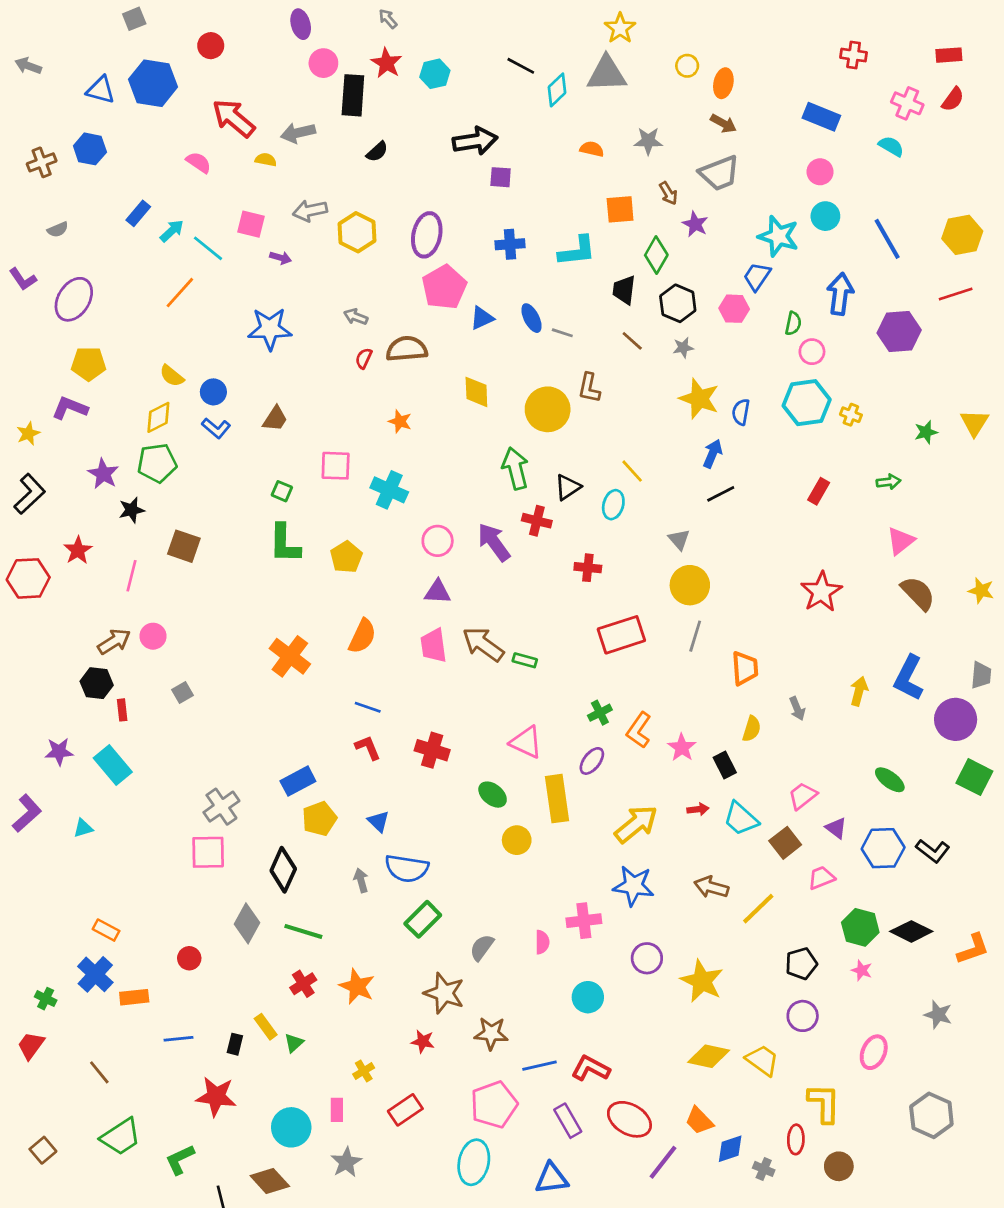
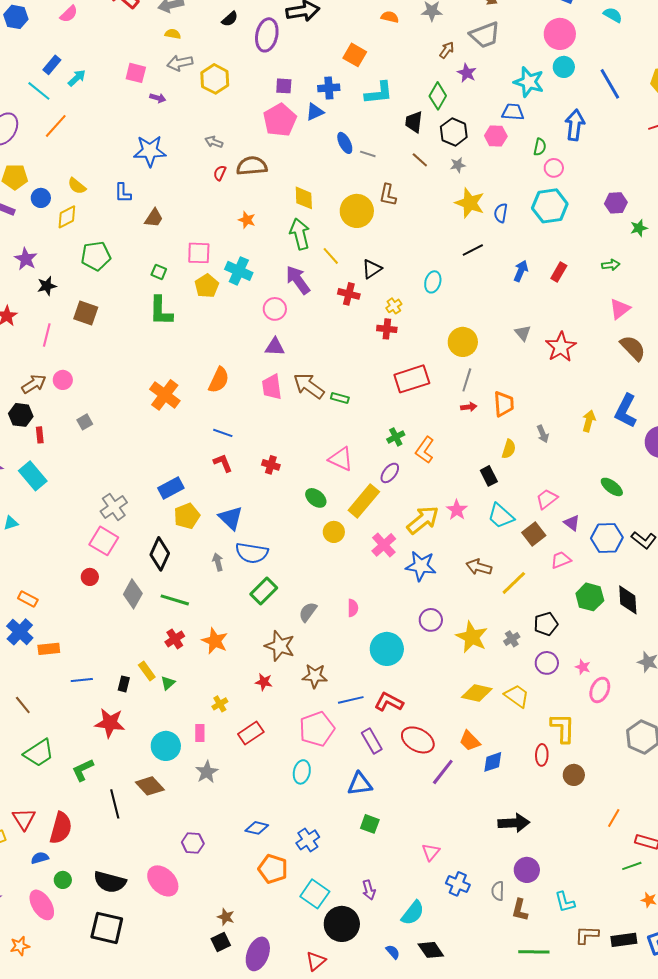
yellow semicircle: (266, 160) -> (173, 34), moved
pink semicircle: (199, 162) -> (69, 14), moved, turned 102
pink circle: (820, 172) -> (560, 34), size x1.6
purple square: (501, 177) -> (284, 86), moved
brown arrow: (668, 193) -> (447, 50), turned -114
orange square: (620, 209) -> (355, 55), moved, turned 35
purple ellipse: (427, 235) -> (267, 35), moved
cyan line: (208, 248) -> (39, 91), moved
blue trapezoid: (757, 276) -> (513, 112), turned 60
orange line: (180, 293) -> (56, 126), moved
blue triangle: (482, 318) -> (315, 112), moved
purple hexagon: (899, 332) -> (616, 203), moved, size x0.7
blue circle: (213, 392) -> (41, 198), moved
yellow cross: (851, 415) -> (394, 306), moved, turned 35
blue L-shape: (216, 428) -> (123, 193), moved, turned 50
blue arrow: (713, 454) -> (521, 271), moved
green pentagon: (157, 463) -> (96, 256), moved
green arrow: (515, 468) -> (300, 234), moved
yellow line: (632, 471) -> (331, 256), moved
black line: (721, 494) -> (473, 250), moved
cyan ellipse: (613, 505) -> (433, 282), moved
gray triangle: (679, 540) -> (523, 333), moved
purple arrow: (494, 542) -> (298, 280), moved
yellow pentagon: (346, 557) -> (207, 286), moved
pink star: (682, 748) -> (457, 510), moved
red cross: (432, 750) -> (271, 465), size x0.7
yellow rectangle: (557, 799) -> (364, 501), turned 48
red arrow: (698, 809) -> (469, 407), moved
blue triangle: (378, 821) -> (231, 518), size x1.5
pink square: (208, 852) -> (104, 541), turned 32
pink cross: (584, 921) -> (384, 545), moved, turned -35
black diamond: (911, 931) -> (628, 600), turned 60
red circle: (189, 958) -> (90, 577), moved
pink star: (862, 970) -> (583, 667), moved
cyan circle: (588, 997) -> (387, 649), size x1.4
cyan ellipse: (474, 1162) -> (302, 772), size x0.7
gray cross: (764, 1169) -> (512, 639), moved, turned 35

